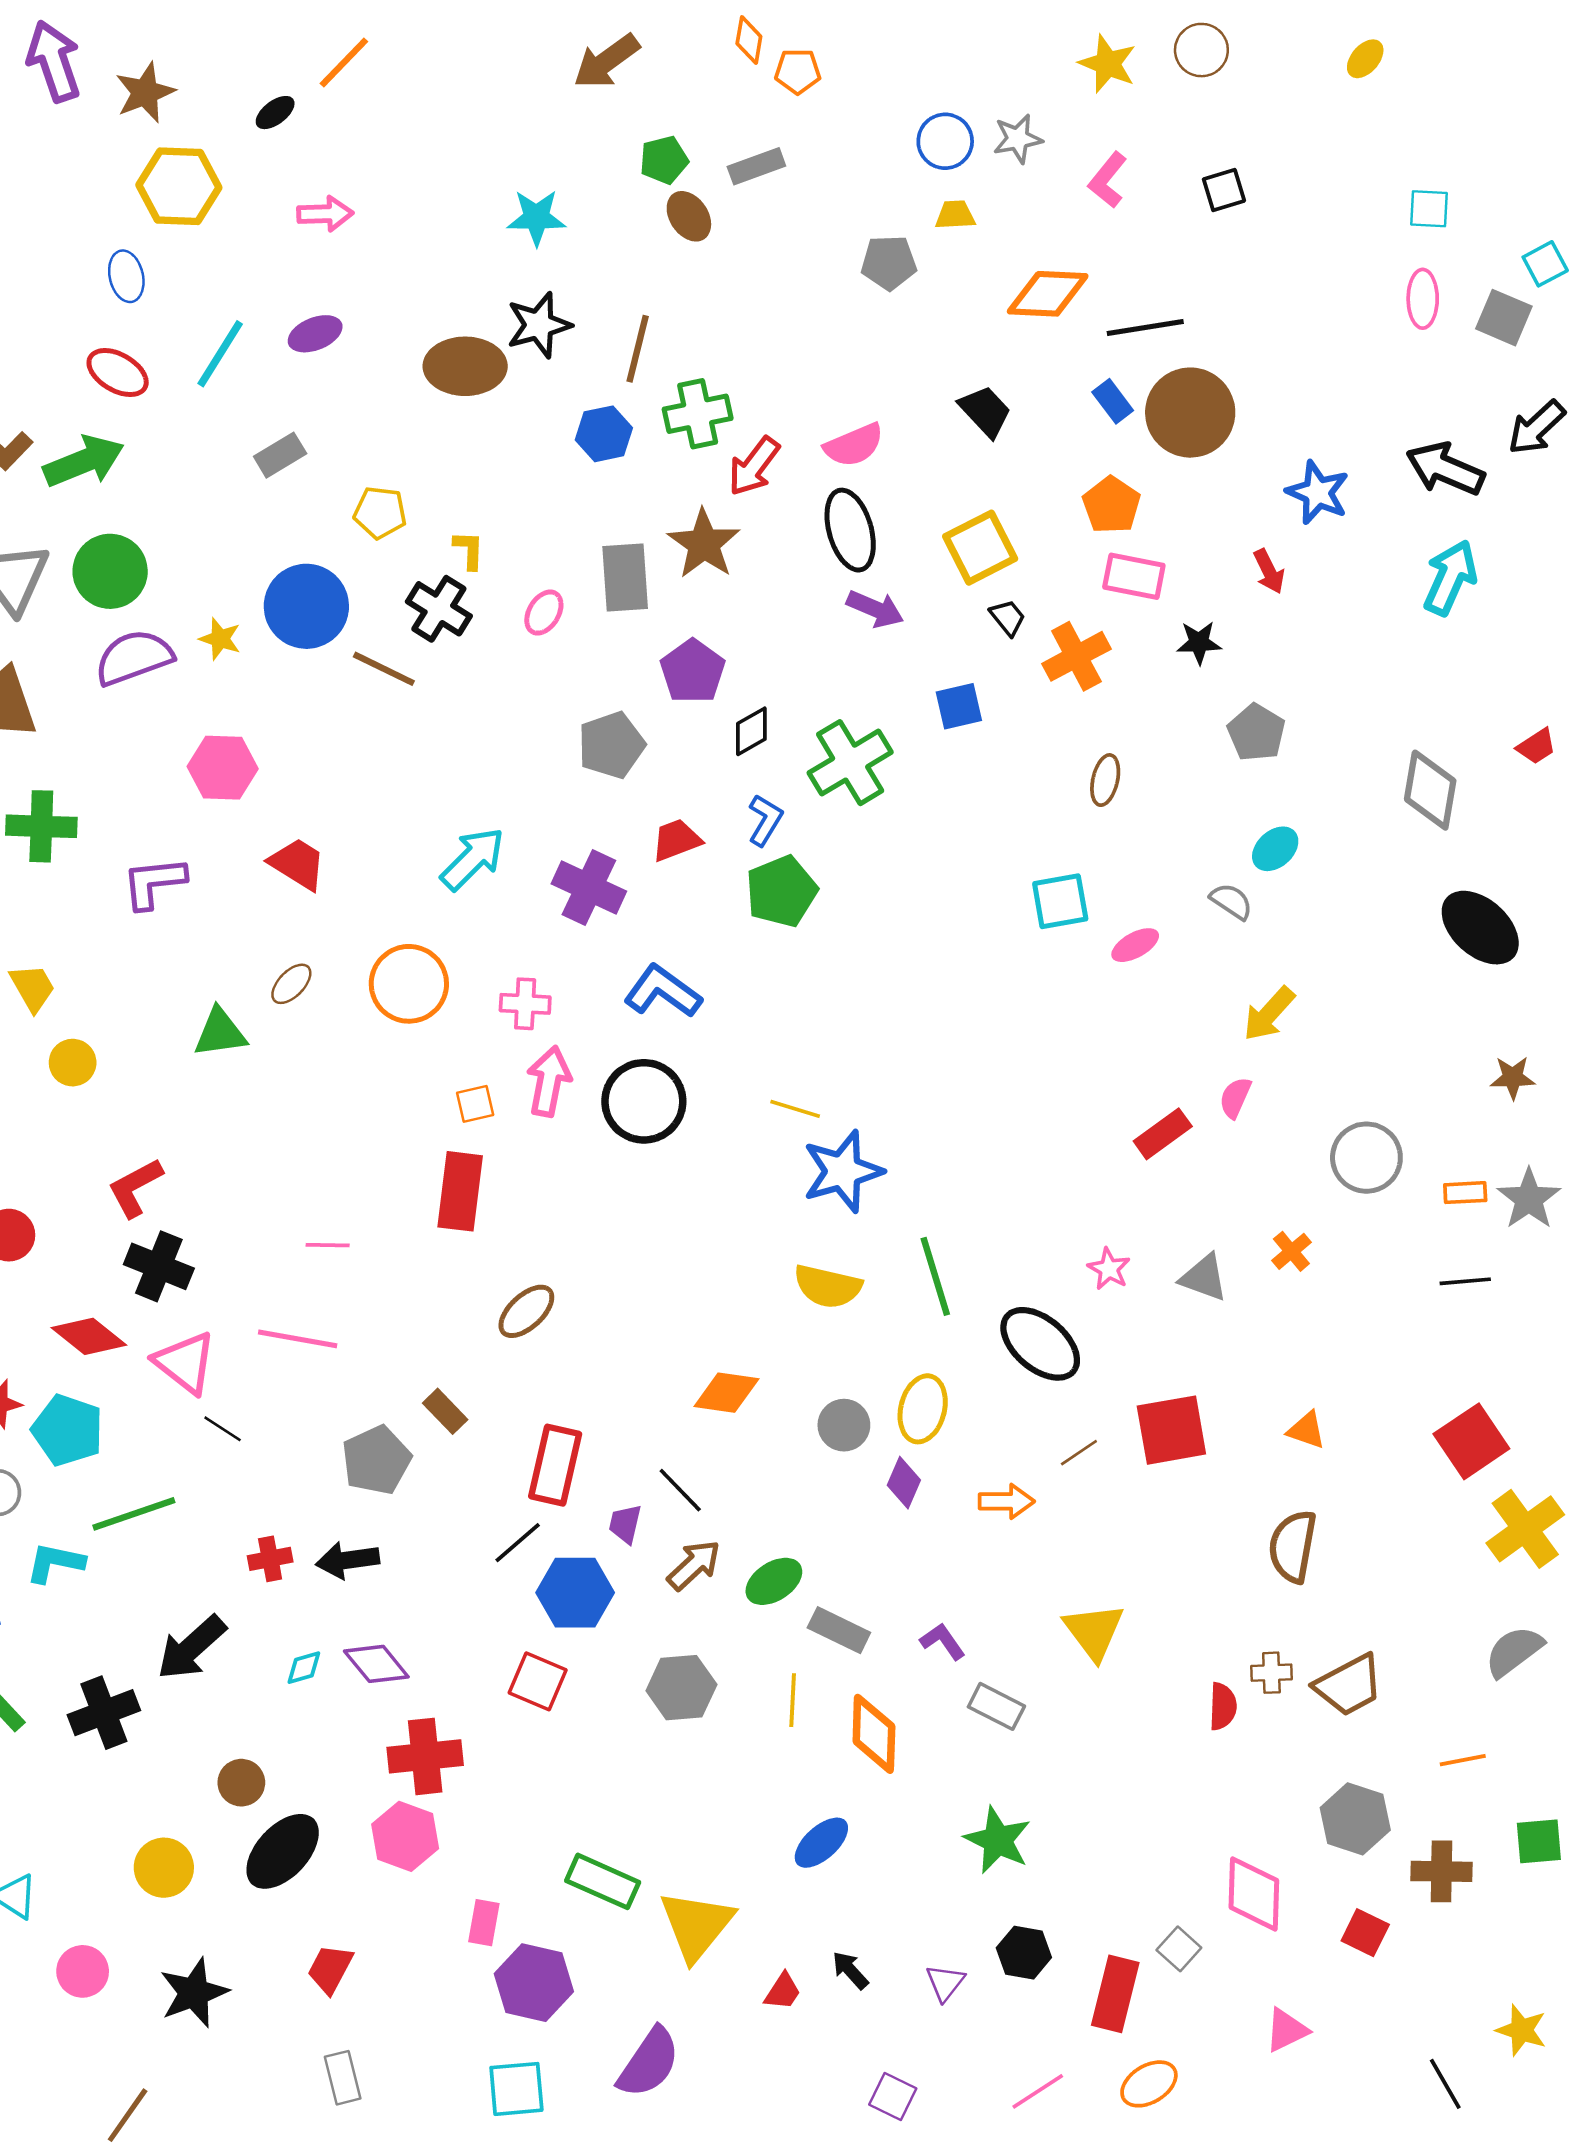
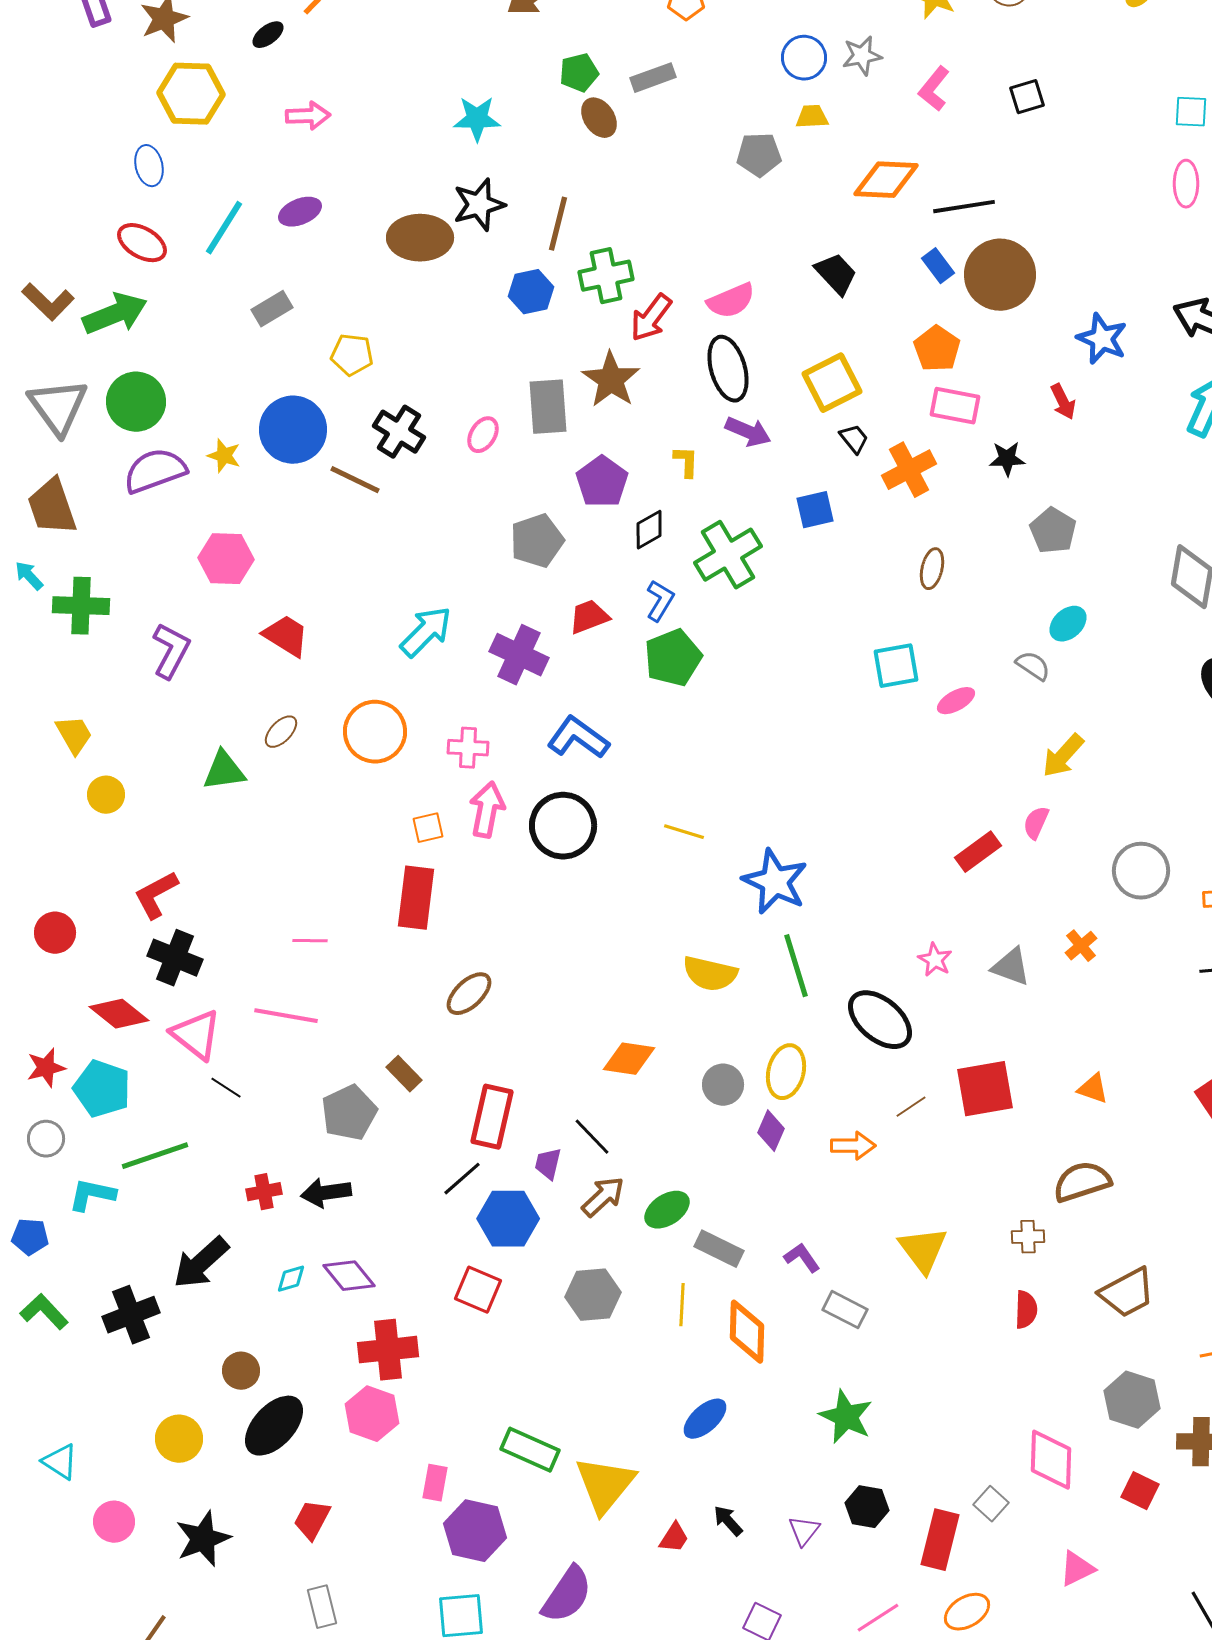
yellow L-shape: (469, 550) -> (686, 462), moved
purple L-shape: (154, 883) -> (171, 651), turned 124
blue star: (843, 1171) -> (775, 882), moved, turned -30
brown semicircle: (1293, 1546) -> (1082, 1182), turned 62
brown cross: (1271, 1673) -> (1028, 1237), moved

